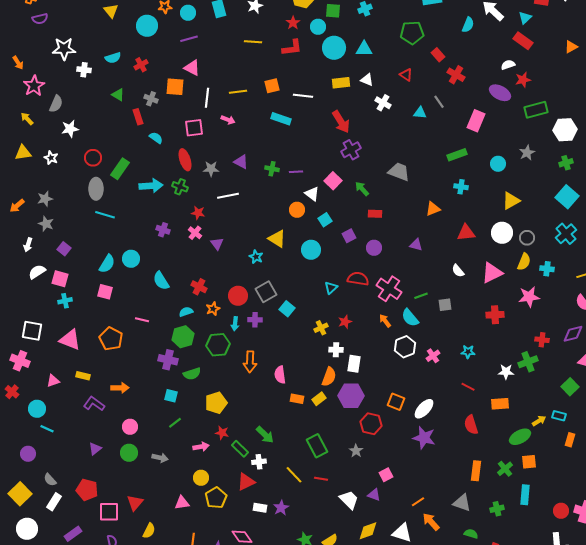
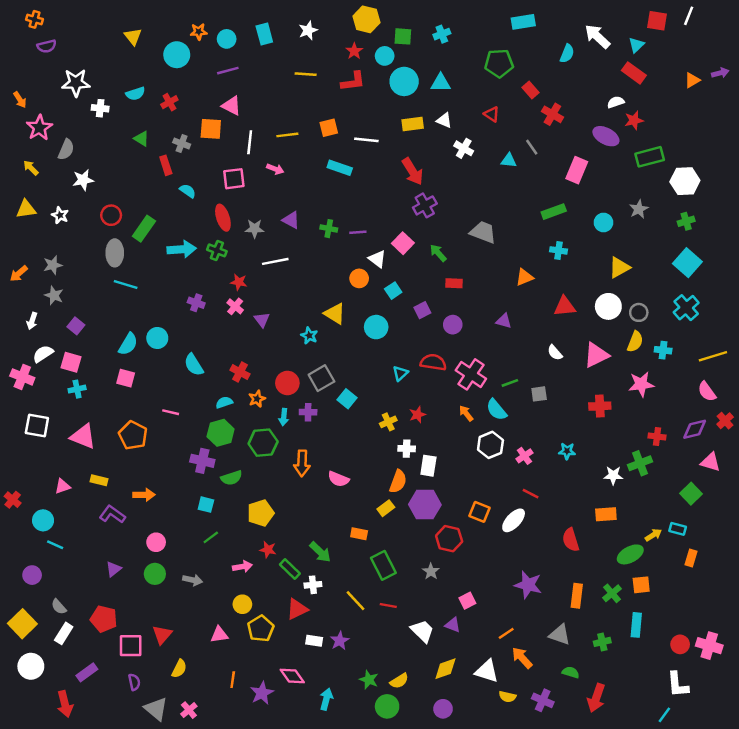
pink cross: (20, 361) -> (22, 377), moved
pink semicircle: (280, 375) -> (338, 479), turned -60
red line: (468, 387) -> (531, 494), moved
orange rectangle: (297, 399) -> (359, 534), moved
purple star: (424, 438) -> (528, 585), moved

